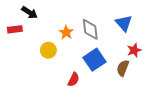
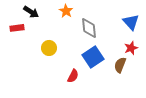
blue triangle: (124, 23) -> (131, 22), moved
orange star: (66, 32) -> (66, 11), moved

